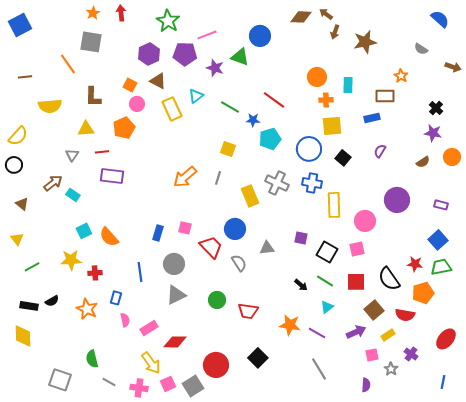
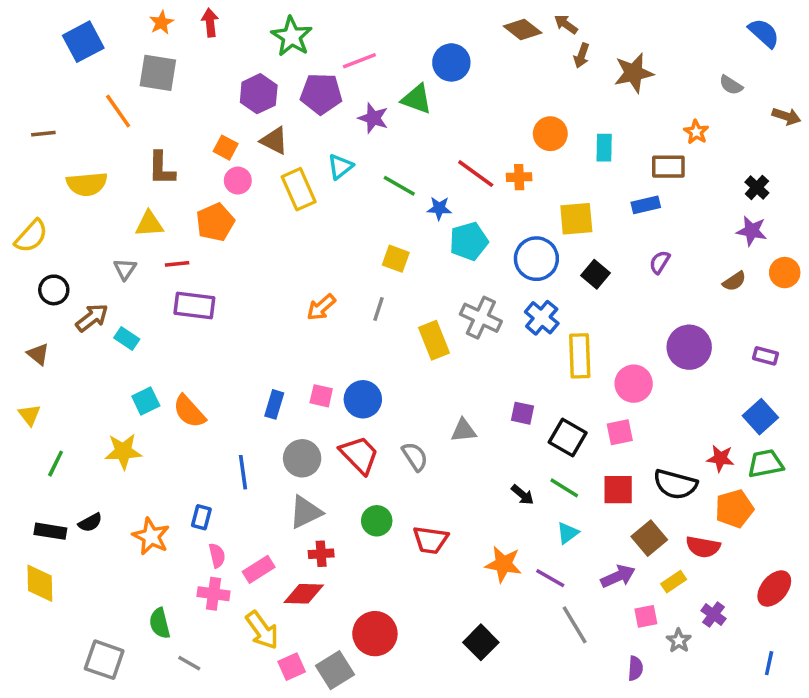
brown diamond: (301, 17) -> (523, 30), turned 35
blue square: (20, 25) -> (83, 42), moved
orange cross: (326, 100) -> (519, 177), moved
black circle: (14, 165) -> (54, 290), moved
orange arrow: (185, 177) -> (321, 307), size x0.7
blue cross: (312, 183) -> (542, 318), turned 30
blue circle: (235, 229) -> (363, 399), moved
red trapezoid: (211, 247) -> (359, 455), moved
green line: (32, 267) -> (56, 464), turned -35
red cross: (95, 273) -> (321, 554), moved
black semicircle: (389, 279) -> (675, 484), turned -40
black square: (258, 358) -> (481, 642), moved
gray line: (319, 369) -> (575, 625), moved
pink cross: (139, 388) -> (214, 594), moved

